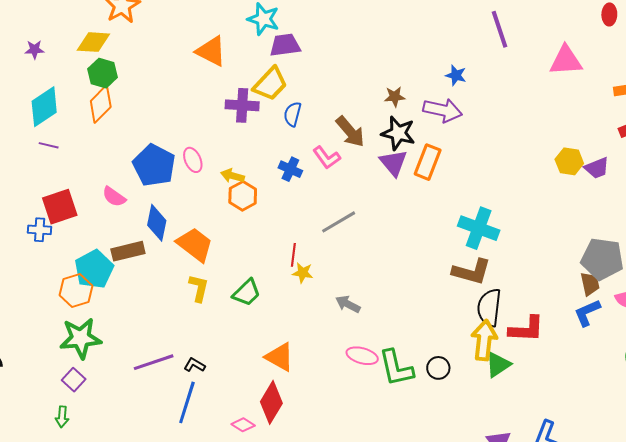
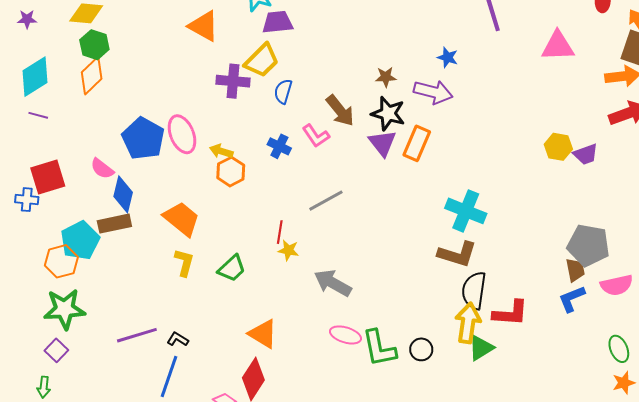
pink ellipse: (193, 160) -> (182, 134), size x1.5
blue diamond: (157, 223) -> (123, 194), moved
gray arrow: (348, 304) -> (333, 283), size x1.5

